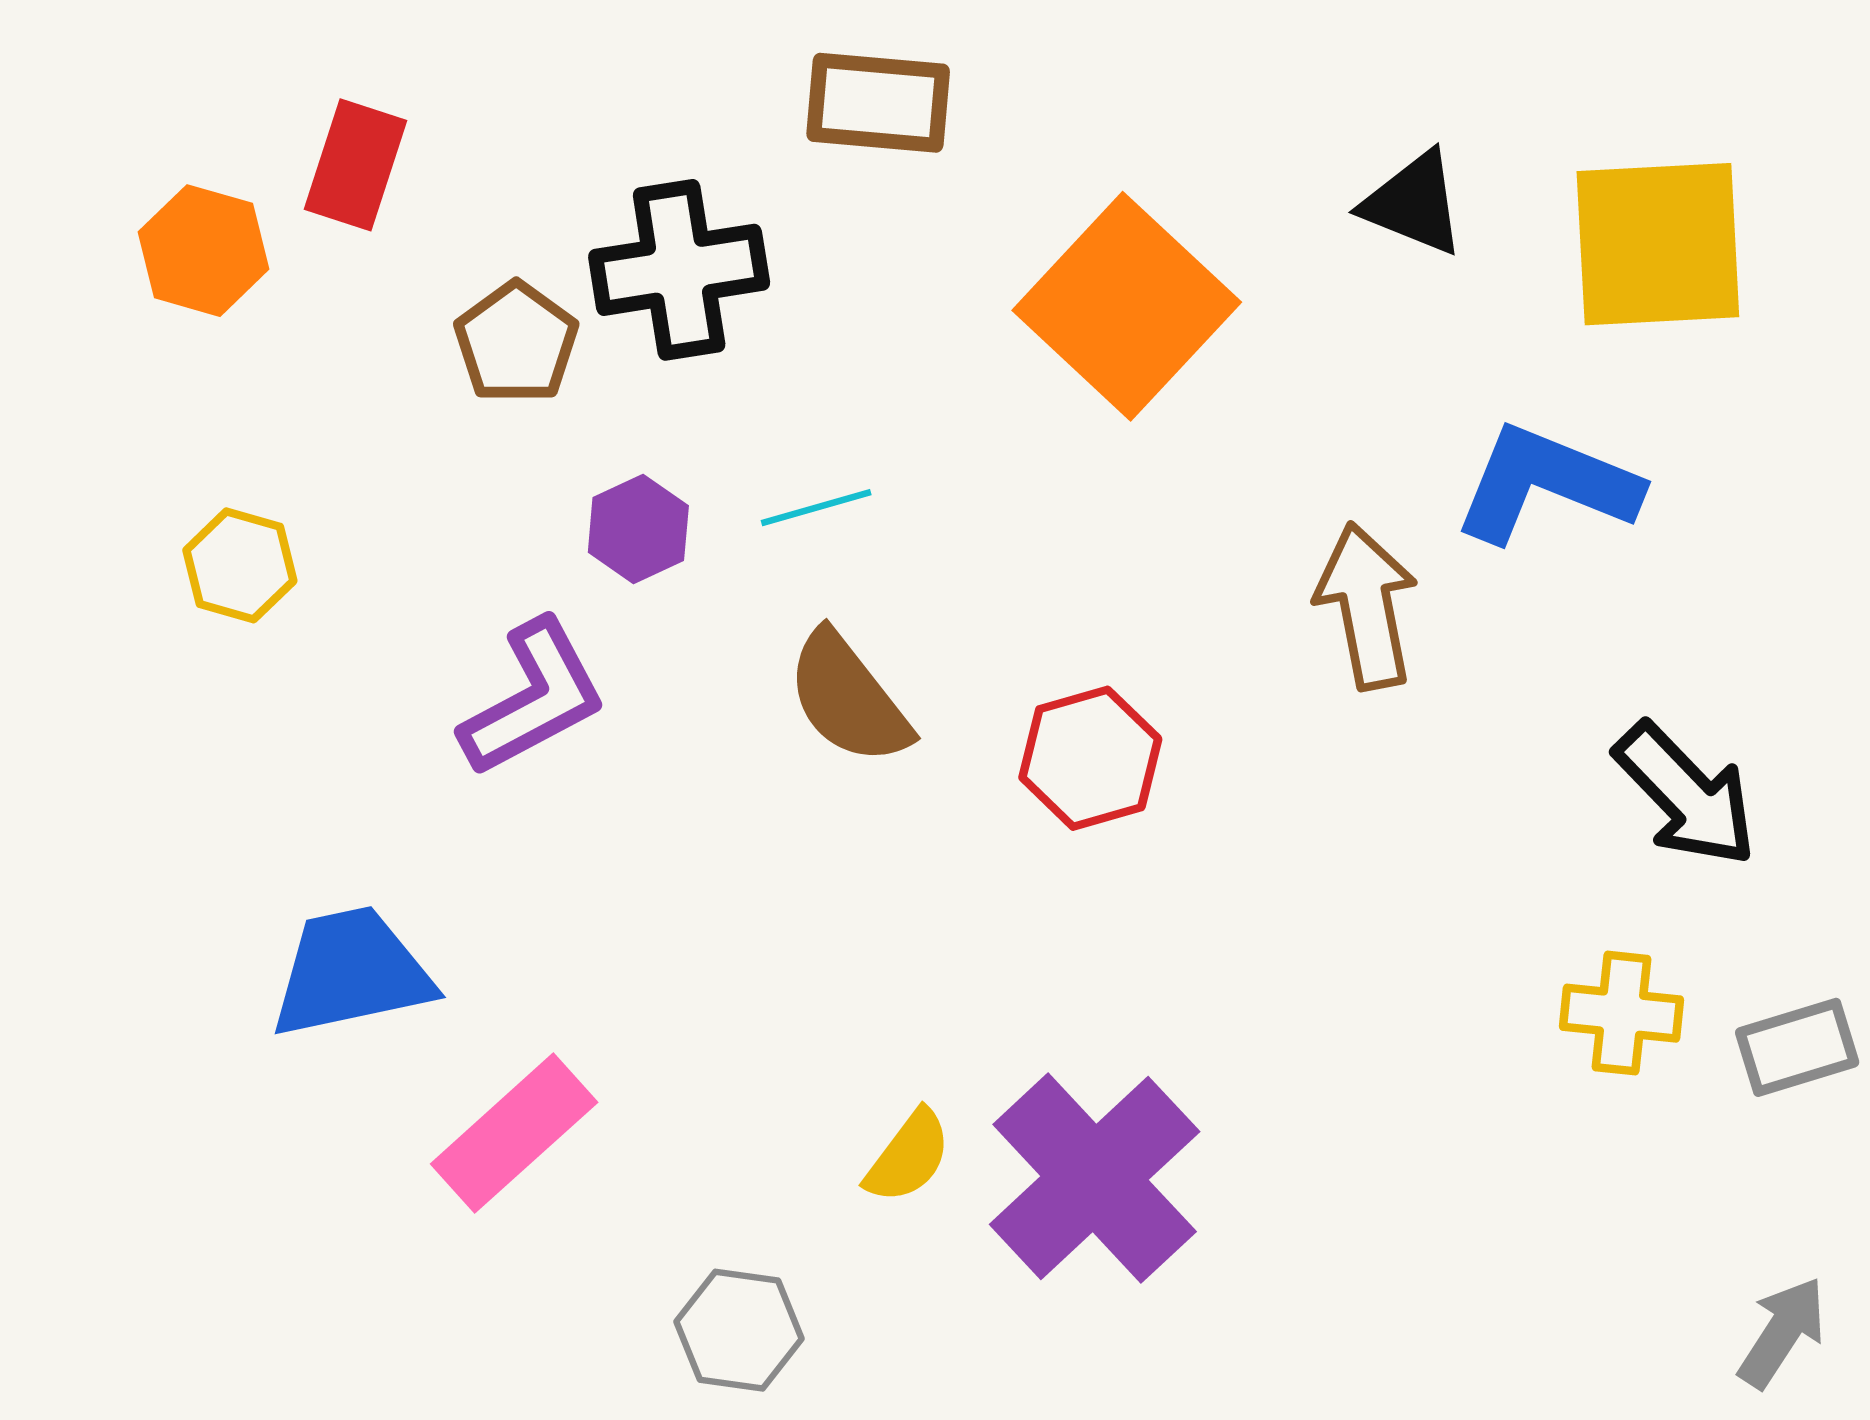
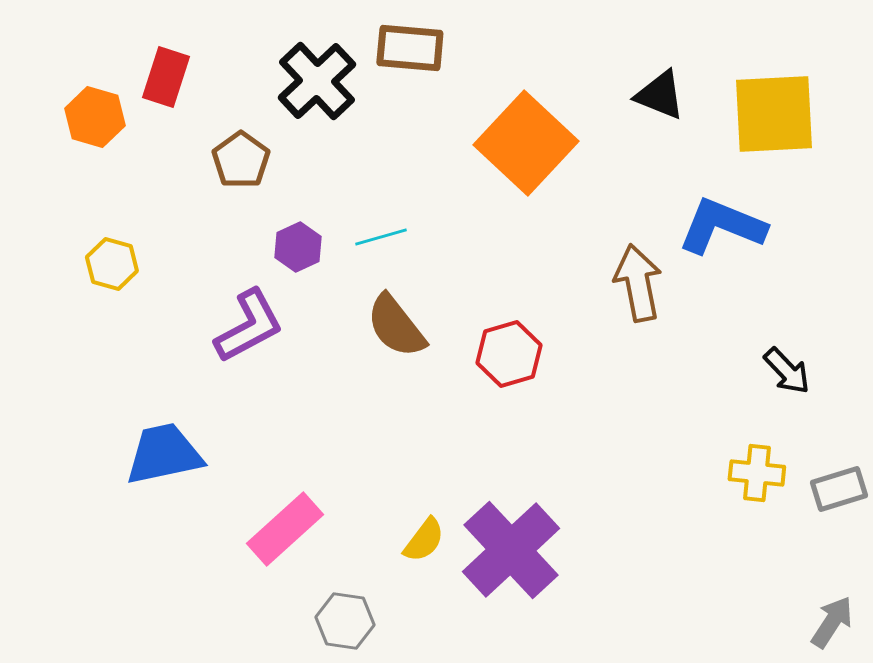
black cross: (679, 270) -> (317, 81), moved, turned -34
black arrow: (1686, 795) -> (787, 371), size x0.7
pink rectangle: (514, 1133) -> (285, 529), moved

